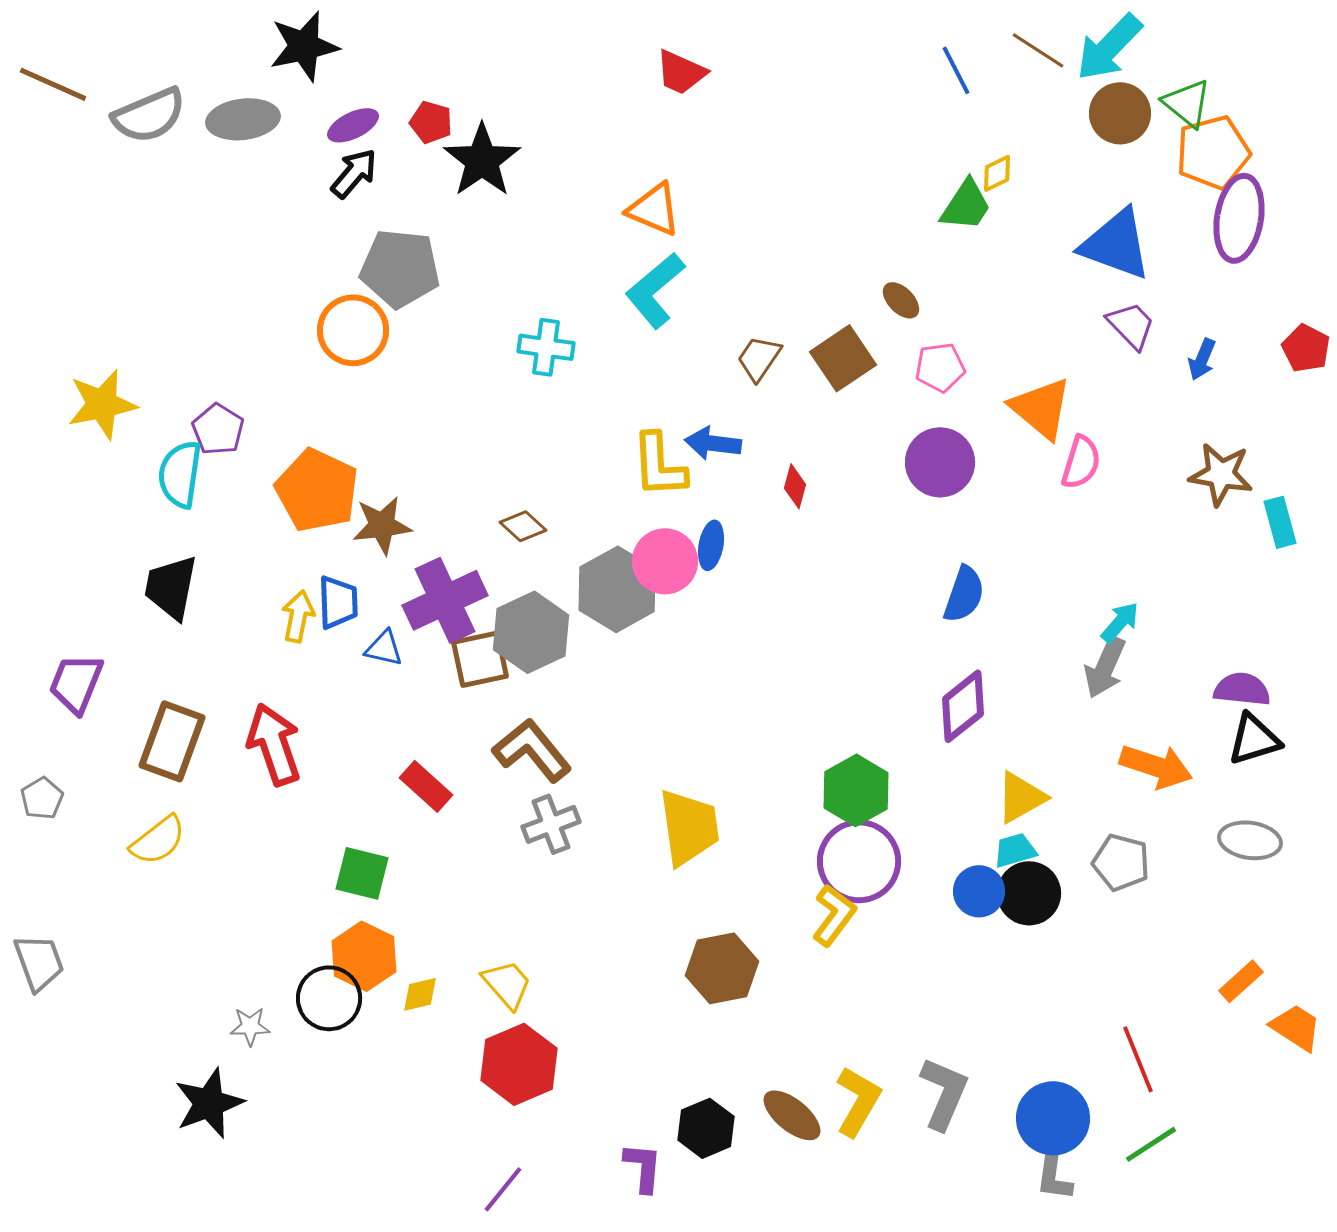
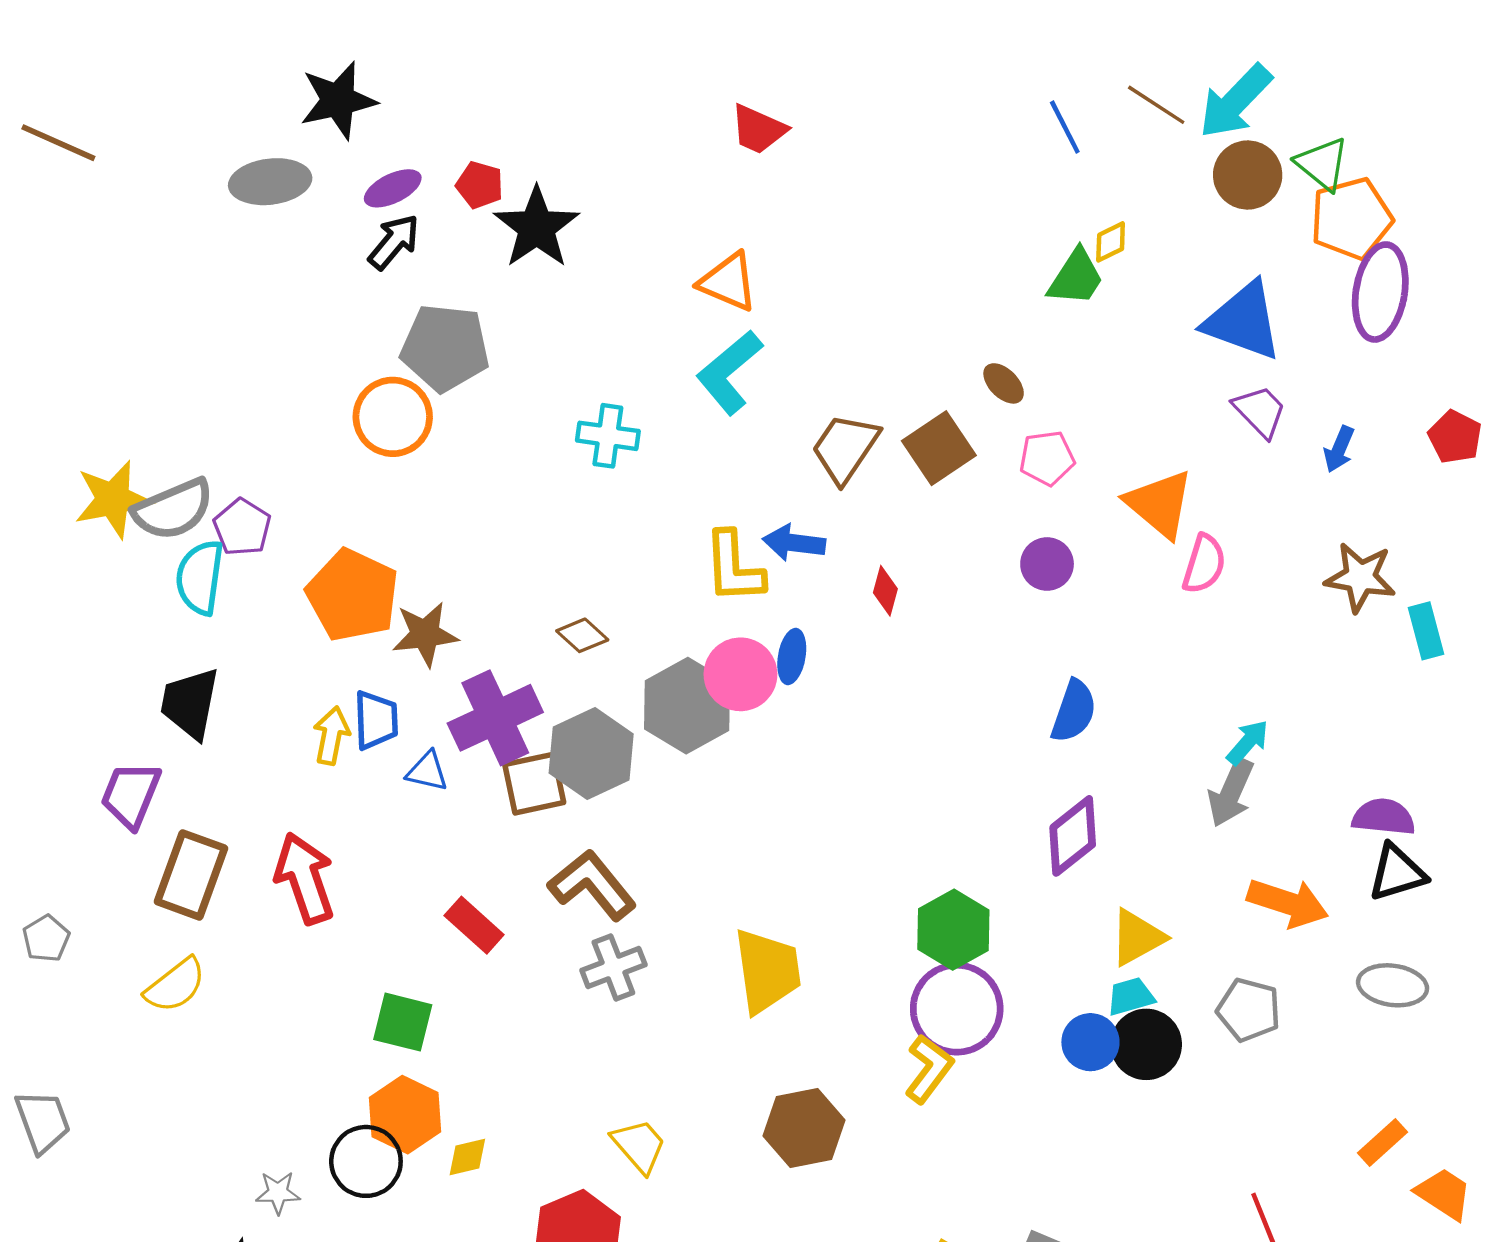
gray semicircle: (149, 115) -> (173, 509), moved
brown trapezoid: (759, 358) -> (845, 448), size x1.4
purple circle: (940, 462) -> (1047, 564), size x0.7
purple trapezoid: (76, 683) -> (131, 795), moved
yellow trapezoid: (507, 984) -> (639, 1146), moved

